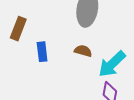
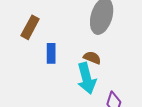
cyan arrow: (112, 64) -> (87, 78), moved, turned -68

